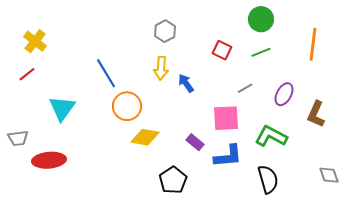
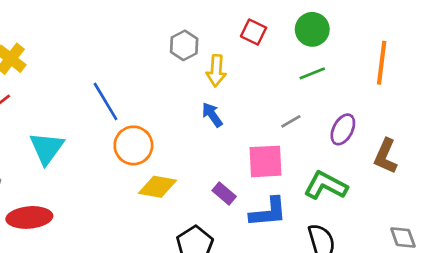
red square: (222, 50) -> (254, 32), moved
yellow arrow: (161, 68) -> (216, 71), moved

